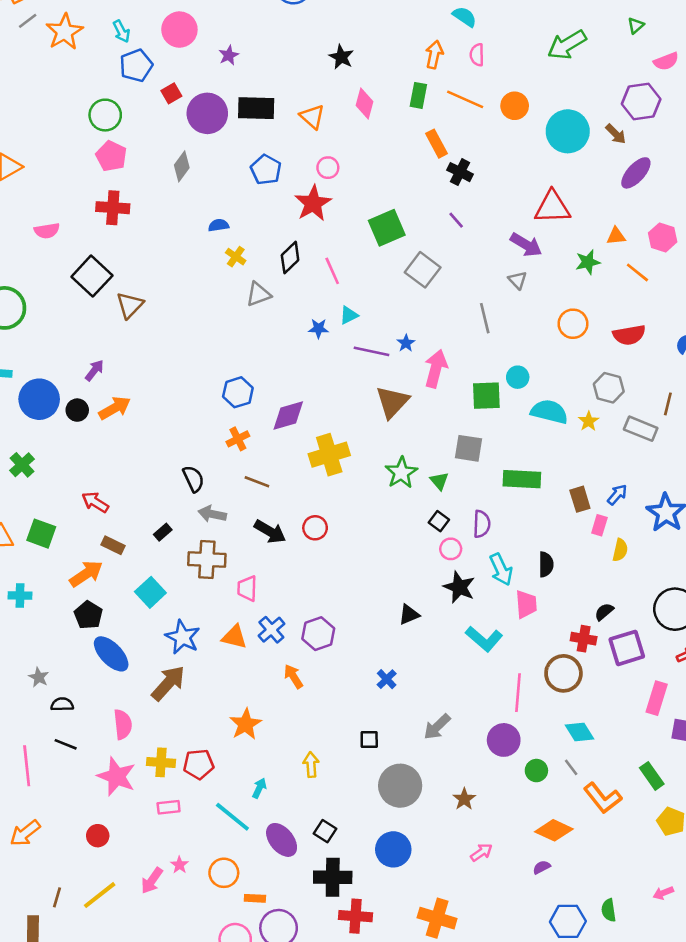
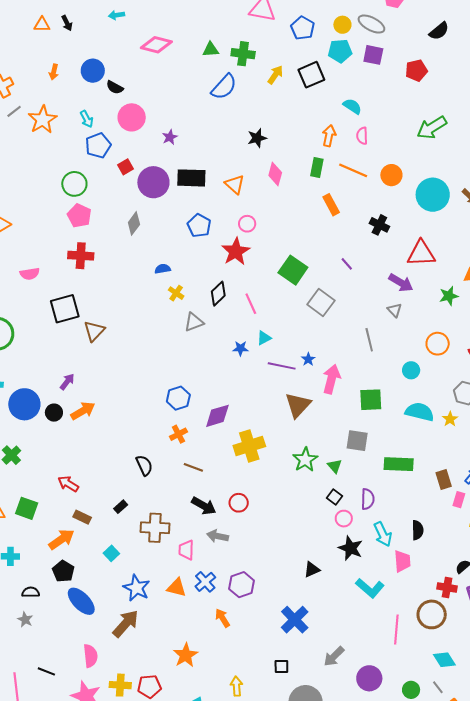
black star: (341, 57) -> (257, 138), turned 30
black cross: (460, 172) -> (379, 225), moved
green square: (387, 228) -> (293, 270), turned -32
black square: (92, 276) -> (65, 309), turned 32
cyan circle: (518, 377) -> (411, 370), moved
gray arrow: (212, 514) -> (218, 536), moved
cyan square: (150, 592) -> (111, 553), size x0.7
blue cross: (387, 679) -> (295, 620), size x1.8
black semicircle: (62, 704) -> (31, 592), moved
purple circle: (504, 740) -> (369, 678), moved

